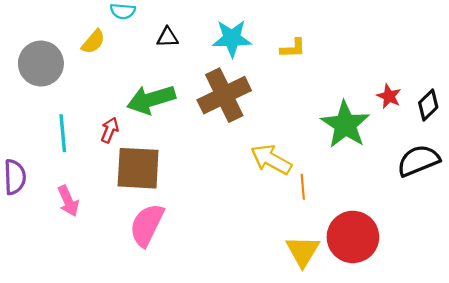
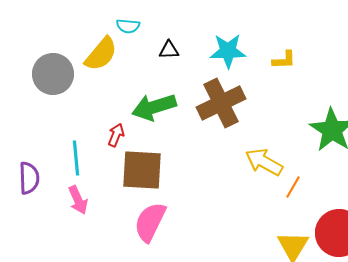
yellow semicircle: (93, 42) -> (101, 54), size x1.5
cyan line: (63, 133) -> (76, 158), moved
orange line: (303, 187) -> (293, 187), turned 35

